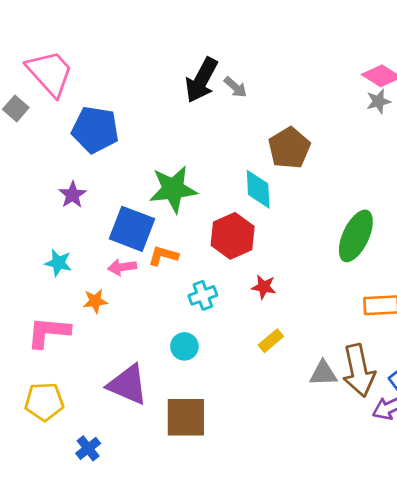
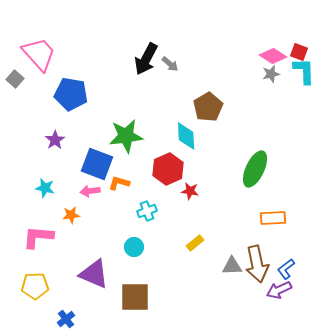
red star: (264, 287) -> (190, 191), moved

